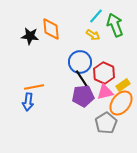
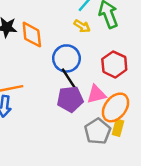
orange diamond: (51, 29) -> (32, 35), moved
red hexagon: (104, 73) -> (114, 64), moved
yellow rectangle: (123, 85) -> (118, 128), moved, turned -40

